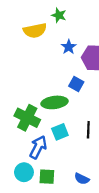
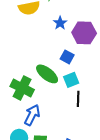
green ellipse: (55, 102) -> (47, 74), turned 45
cyan square: (60, 132) -> (71, 80), moved

